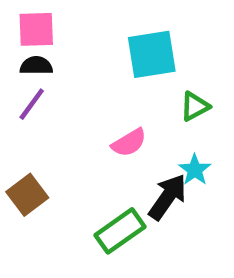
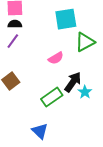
green triangle: (195, 106) -> (85, 42), size x1.5
cyan star: (195, 170) -> (85, 92), moved

